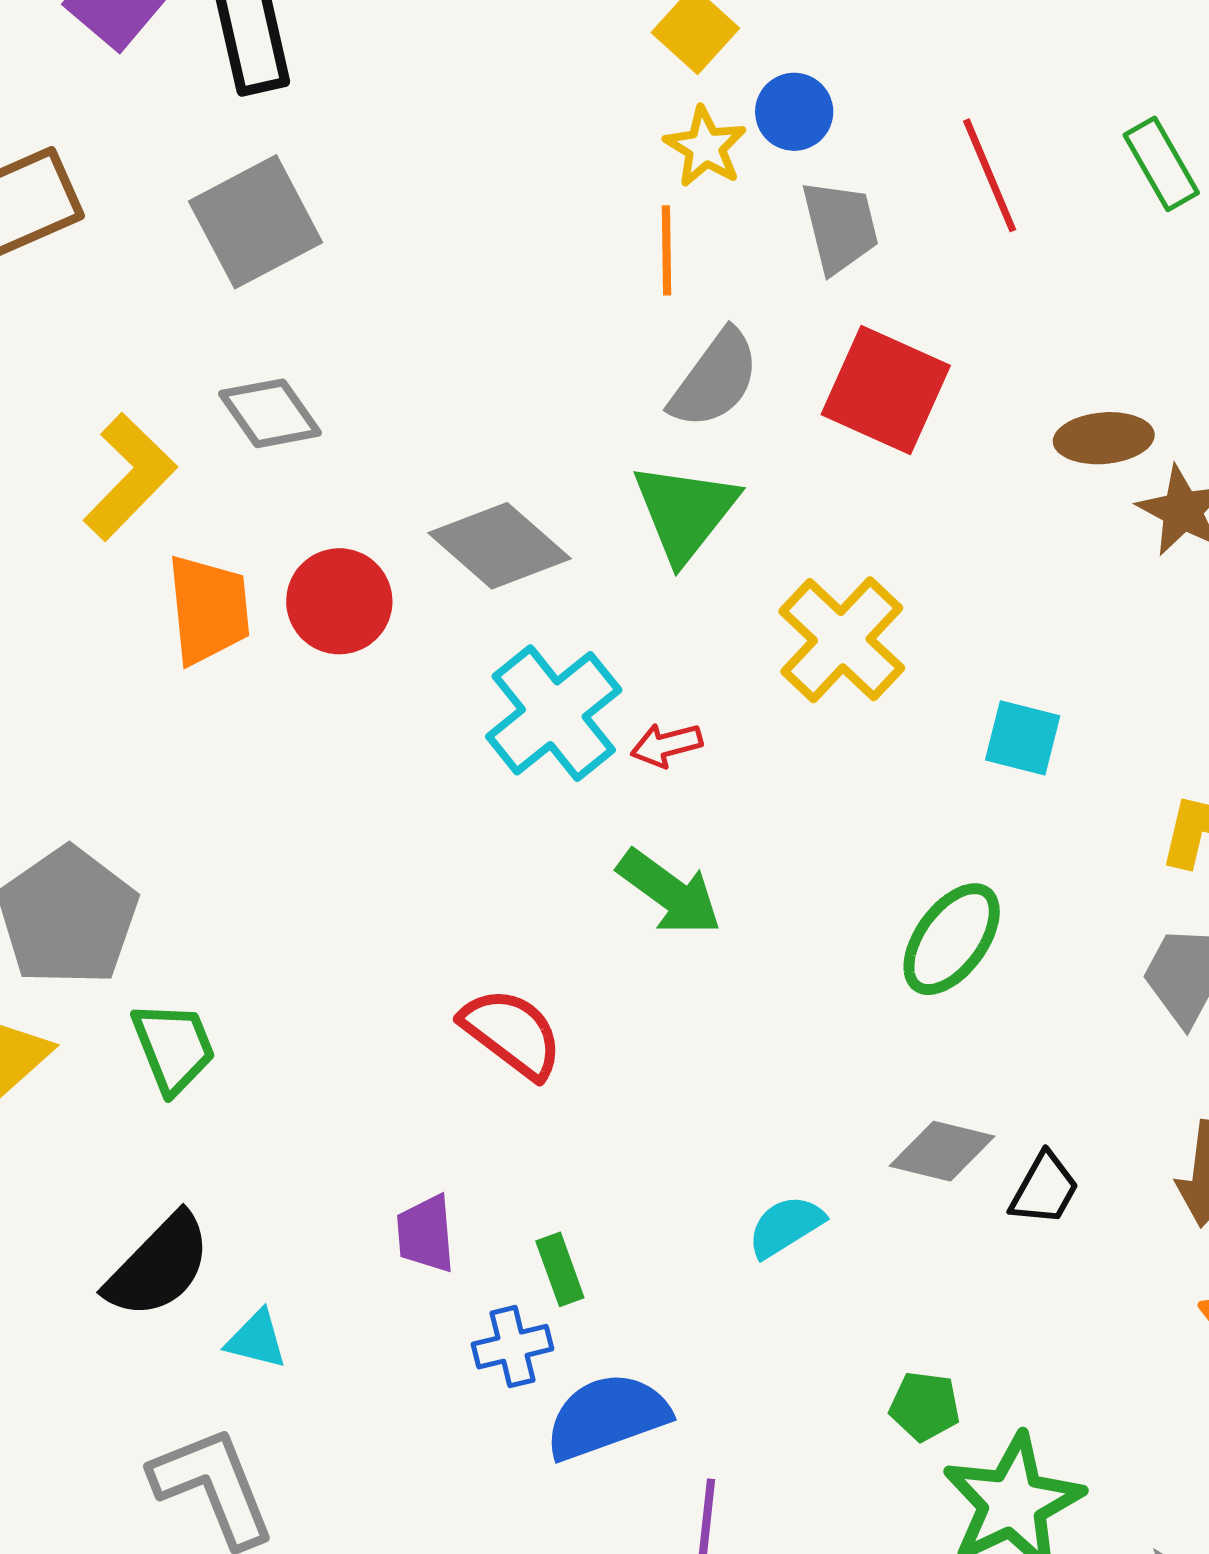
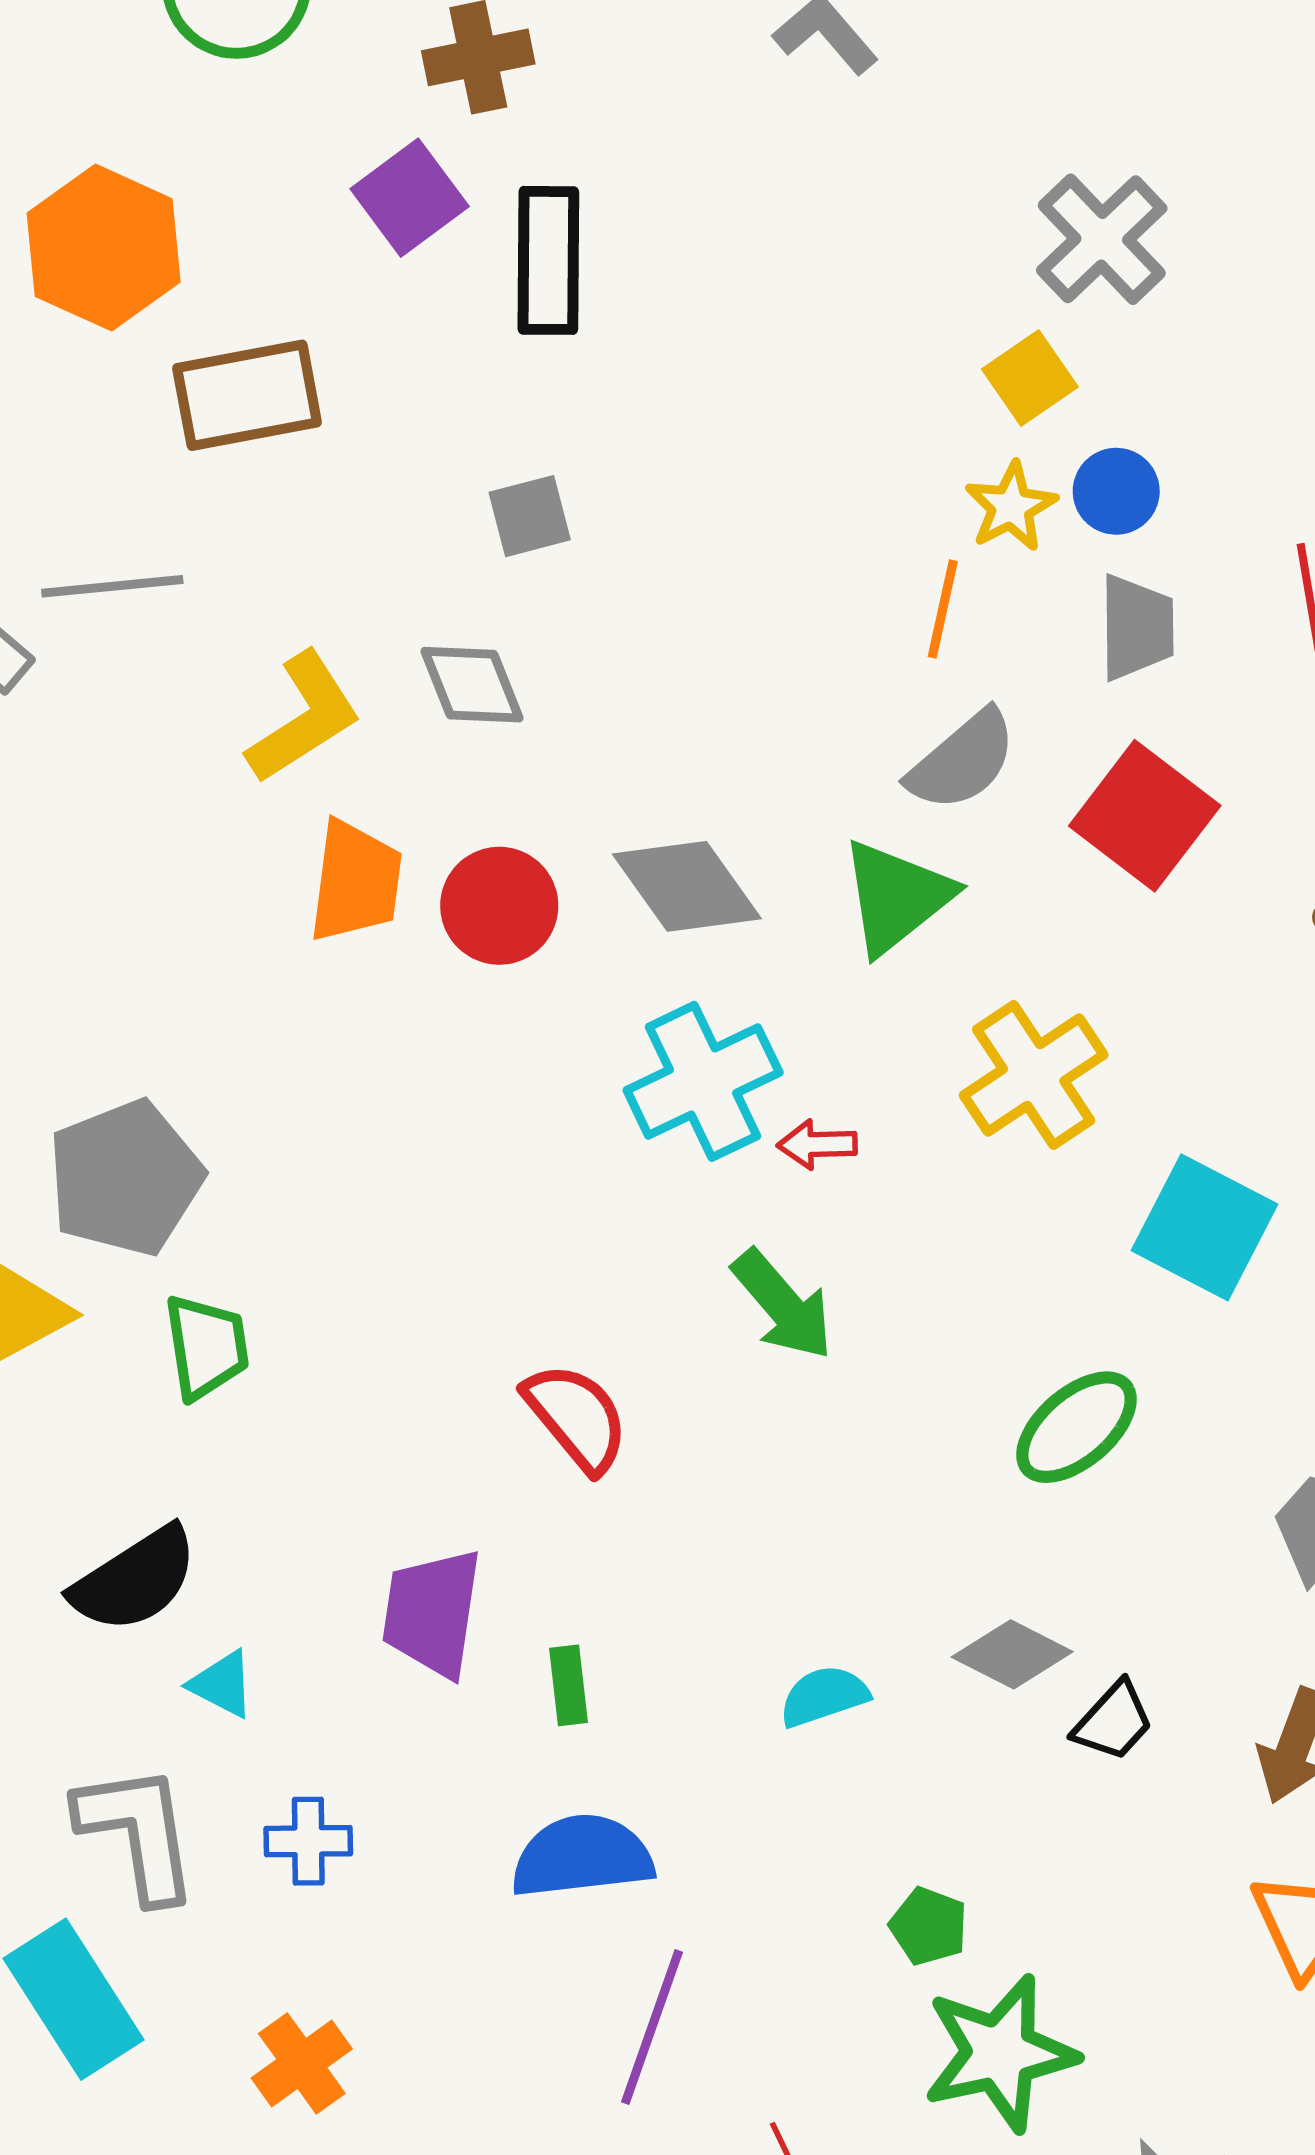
gray square: (256, 222) -> (530, 516), moved, size x0.6
cyan square: (1023, 738) -> (1205, 1227), size x1.6
purple trapezoid: (426, 1234) -> (432, 1613), size x1.5
blue cross: (512, 1347) -> (308, 1841), moved

